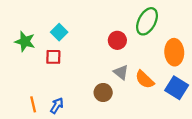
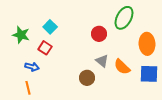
red square: (53, 57) -> (45, 48), turned 32
blue square: (177, 88) -> (149, 74), turned -30
blue arrow: (57, 106) -> (32, 67), moved, turned 72

